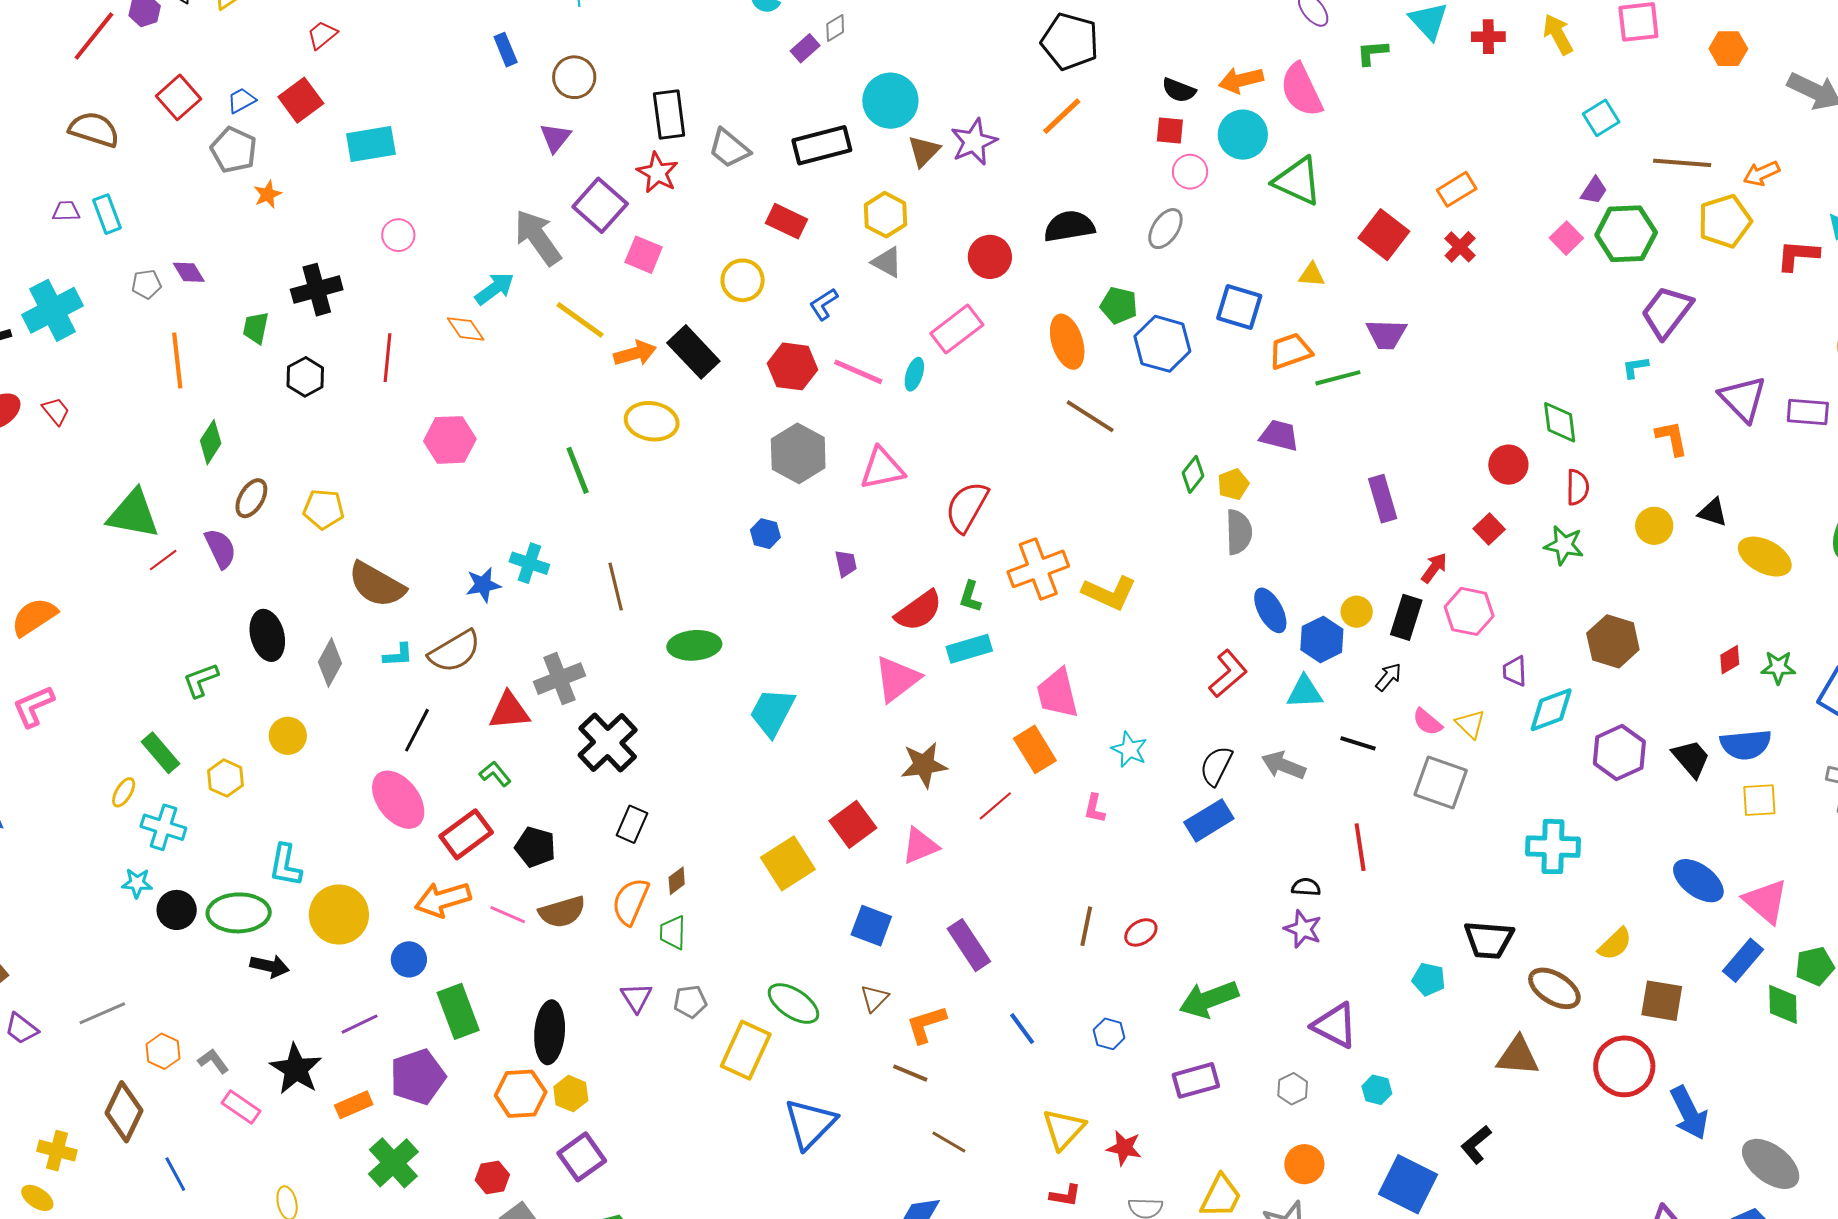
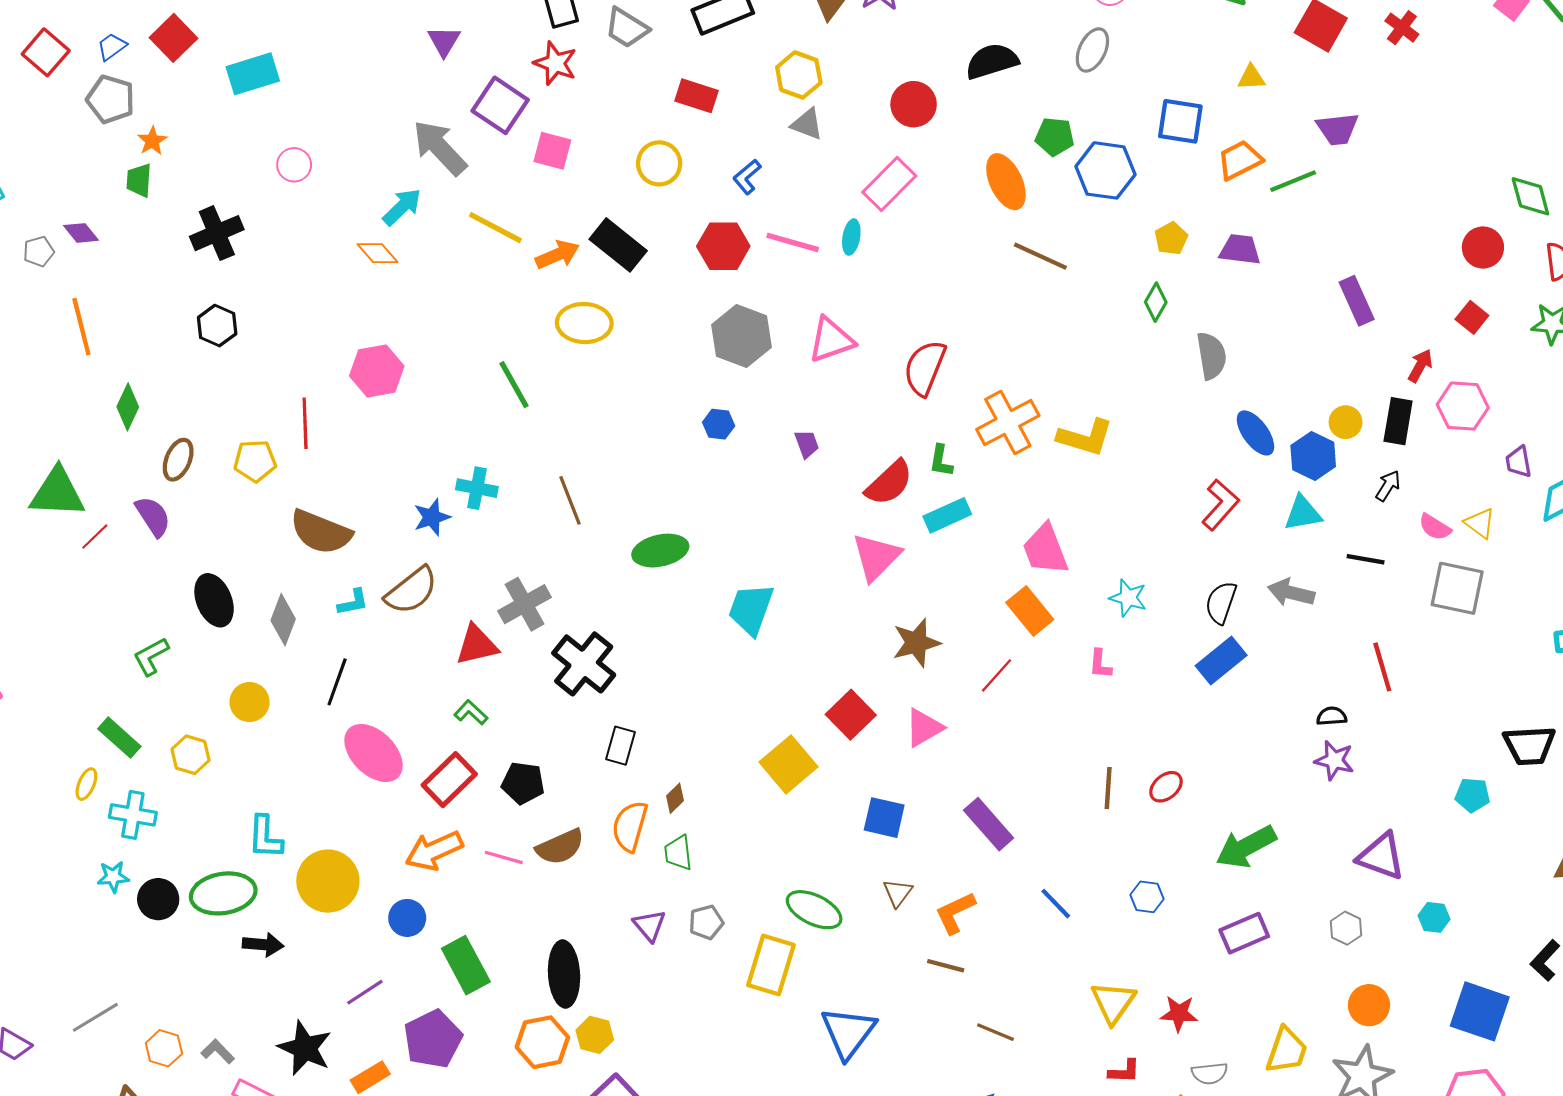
green trapezoid: (256, 328) -> (139, 180), moved
red line: (388, 358) -> (305, 423), moved
yellow pentagon: (1233, 484) -> (1171, 238), moved
black line: (417, 730) -> (337, 682), moved

